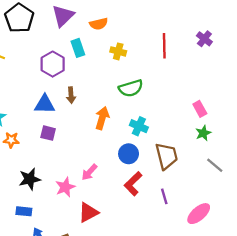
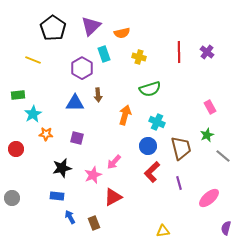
purple cross: (204, 39) -> (207, 52), moved
purple square: (48, 133) -> (77, 138), moved
green star: (203, 133) -> (207, 135), moved

